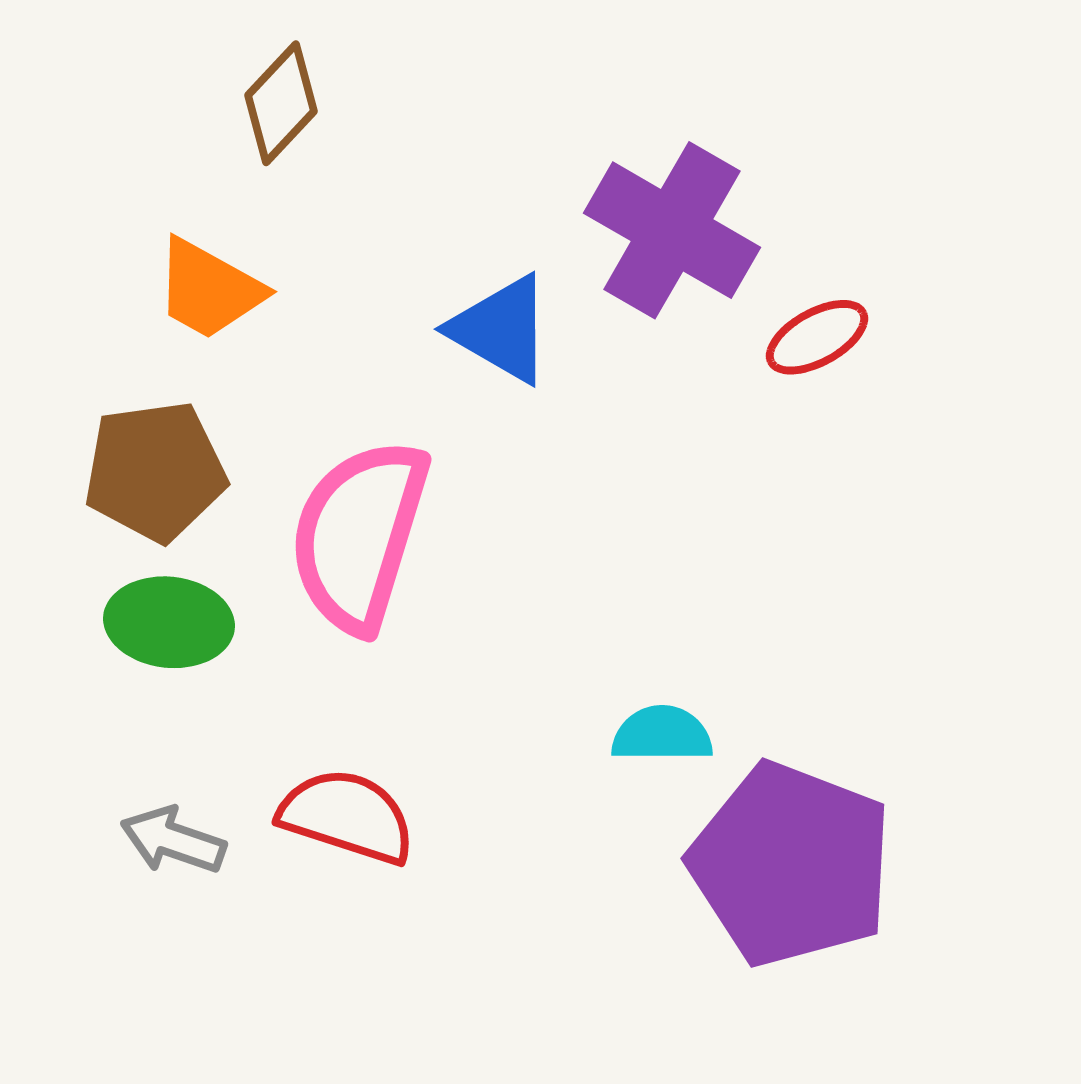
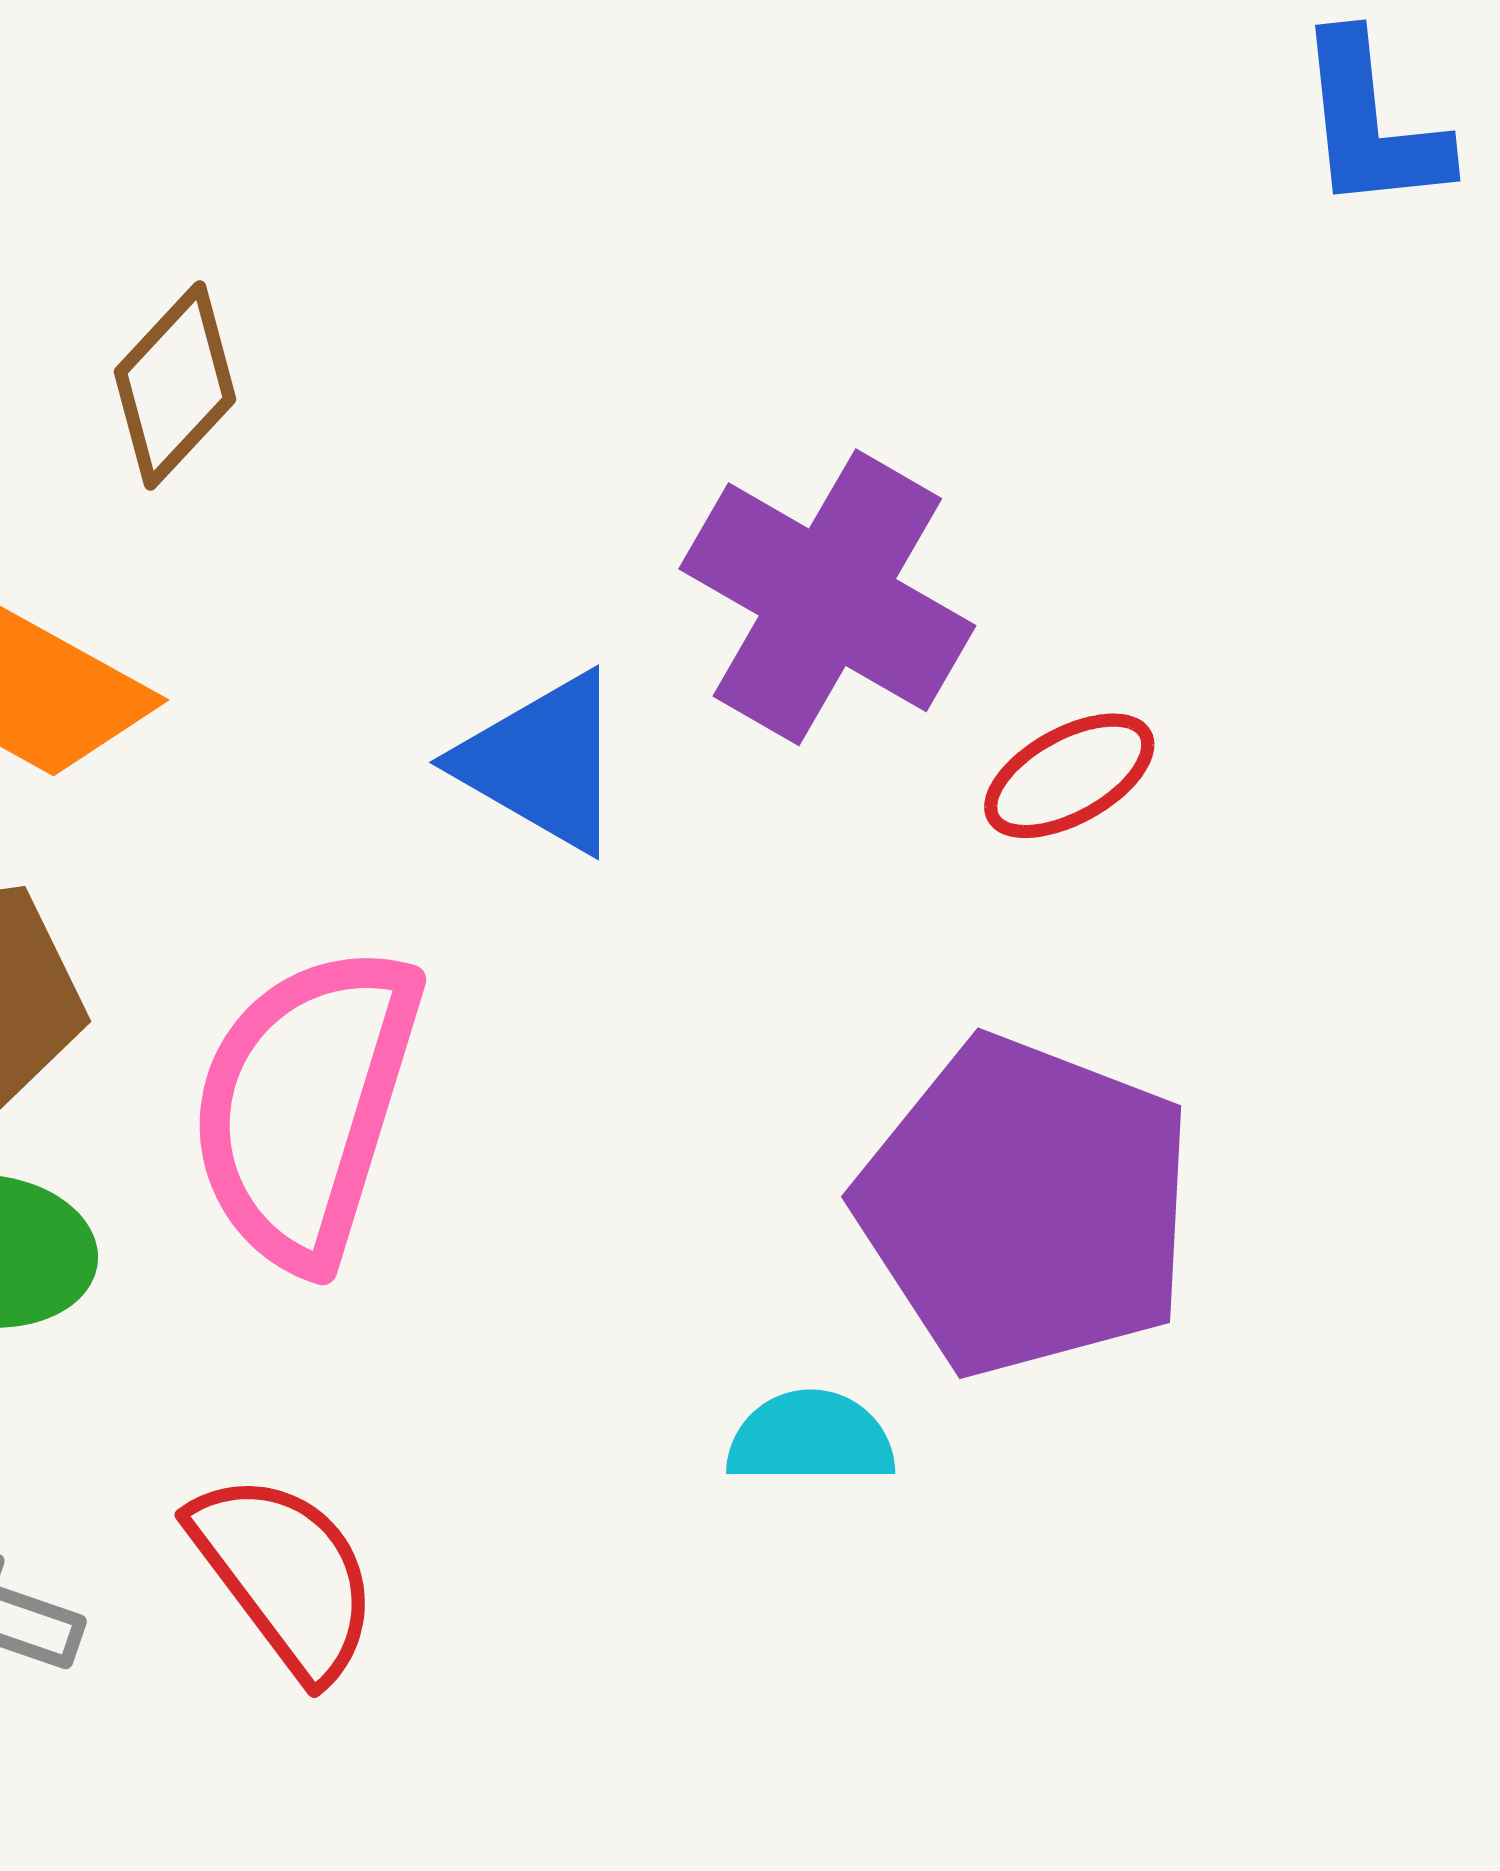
red semicircle: (347, 816) -> (285, 1575), turned 35
purple pentagon: (791, 864) -> (1026, 1206), moved

